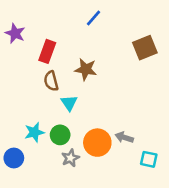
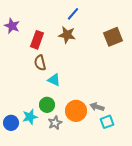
brown star: (86, 69) -> (67, 35), moved
cyan triangle: (69, 103) -> (54, 80), turned -32
cyan star: (34, 132) -> (30, 117), moved
cyan square: (149, 159) -> (107, 122), moved, turned -32

